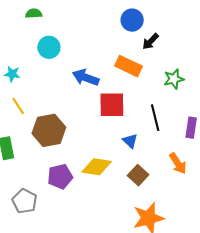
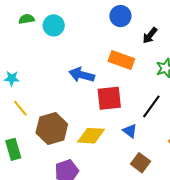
black arrow: (150, 41) -> (150, 35), moved
cyan circle: (49, 47) -> (54, 25), moved
black line: (155, 118) -> (151, 106), turned 55
yellow diamond: (97, 167) -> (91, 136), moved

